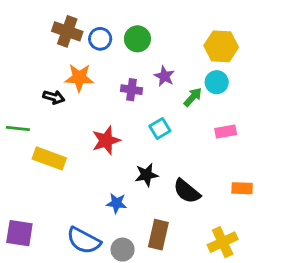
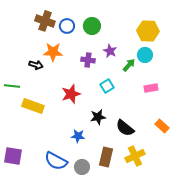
orange rectangle: (242, 188) -> (162, 126), turned 40
yellow cross: (223, 242) -> (135, 156), moved

